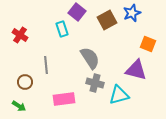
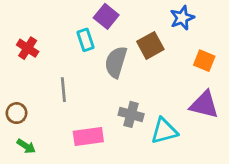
brown square: (107, 20) -> (150, 45), moved
gray semicircle: (90, 58) -> (116, 62), moved, turned -130
purple triangle: (136, 70) -> (204, 105), moved
brown circle: (25, 82) -> (17, 113), moved

